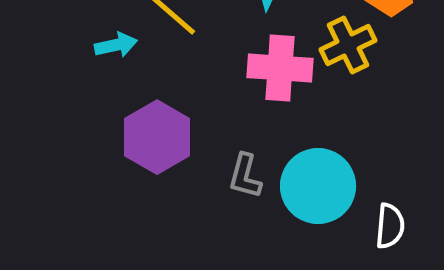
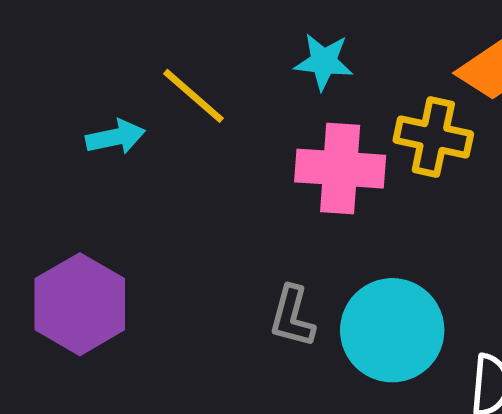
yellow cross: (348, 45) -> (433, 137), turned 38
purple hexagon: (157, 137) -> (80, 304), moved

